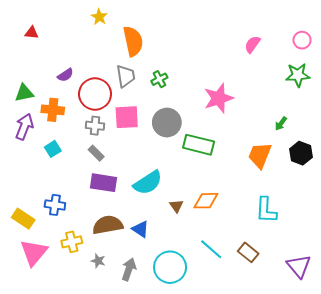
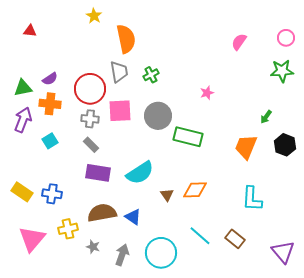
purple semicircle: (65, 75) -> (50, 79), moved
pink star: (219, 98) -> (207, 93), size x0.5
yellow rectangle: (23, 219) -> (22, 192), moved

